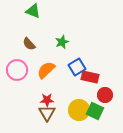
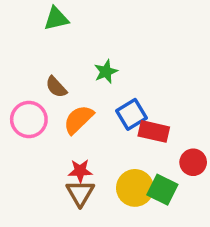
green triangle: (33, 11) -> (56, 19), turned -35
brown semicircle: (29, 44) -> (56, 87), moved
red circle: (105, 95) -> (193, 162), moved

